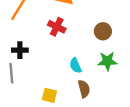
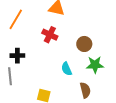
brown circle: (103, 31) -> (84, 44), moved
brown semicircle: (84, 89) -> (85, 90), moved

